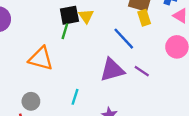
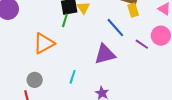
orange triangle: (41, 59) -> (44, 43), turned -45
purple line: (142, 71) -> (142, 44), moved

